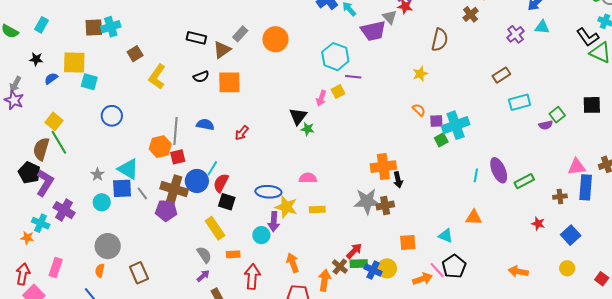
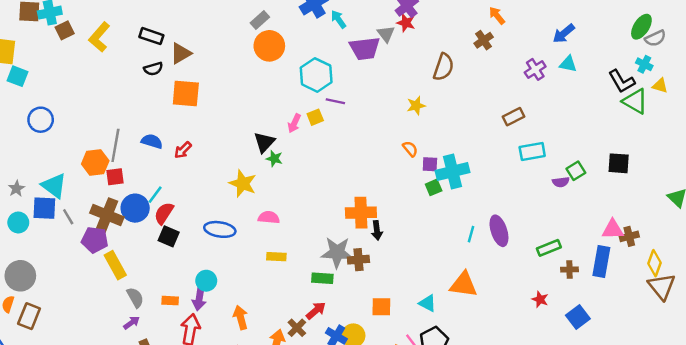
gray rectangle: (240, 34) -> (260, 20), moved
orange circle: (275, 39) -> (269, 46), moved
brown square: (135, 54) -> (65, 30), moved
yellow L-shape: (157, 77) -> (99, 37), moved
black semicircle: (201, 77) -> (153, 69), moved
red arrow: (242, 133) -> (183, 150), moved
pink triangle: (577, 167) -> (613, 229), moved
green rectangle: (524, 181) -> (549, 248), moved
yellow star: (286, 207) -> (243, 183), moved
orange triangle: (474, 217) -> (464, 285), size x1.4
purple arrow: (274, 222) -> (199, 298), moved
yellow rectangle: (215, 228) -> (115, 265), moved
green rectangle: (359, 264) -> (322, 278), moved
brown rectangle: (139, 273) -> (29, 316), moved, turned 40

